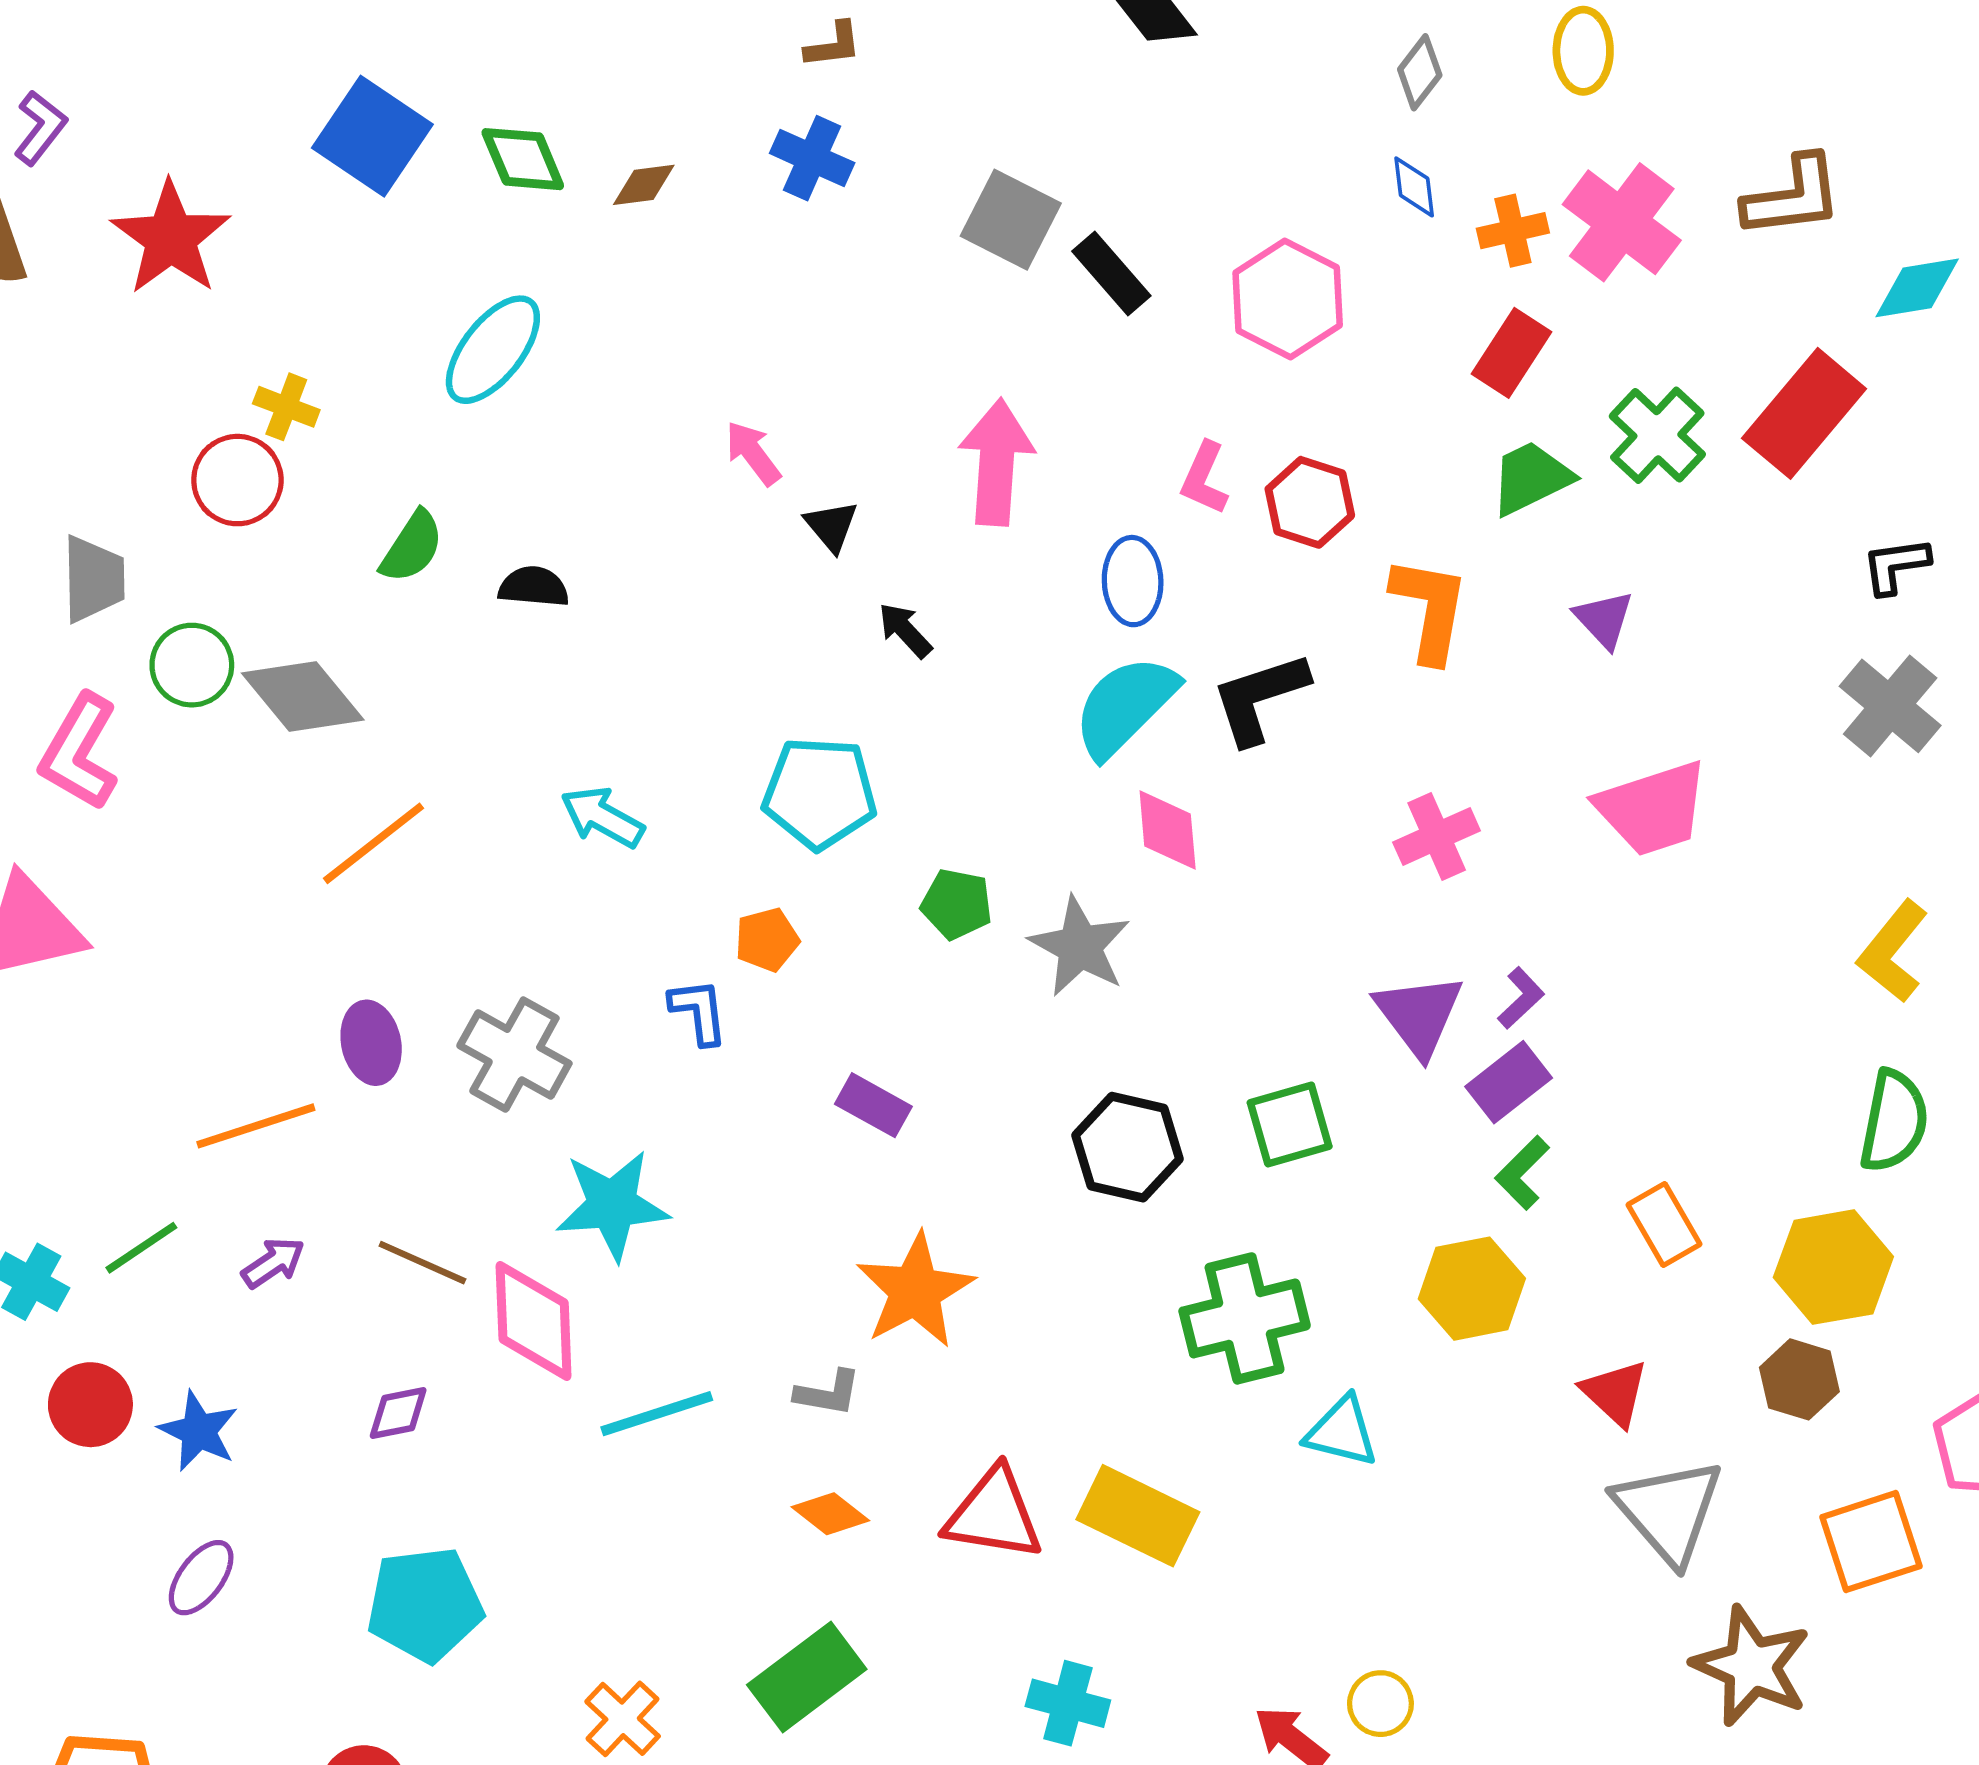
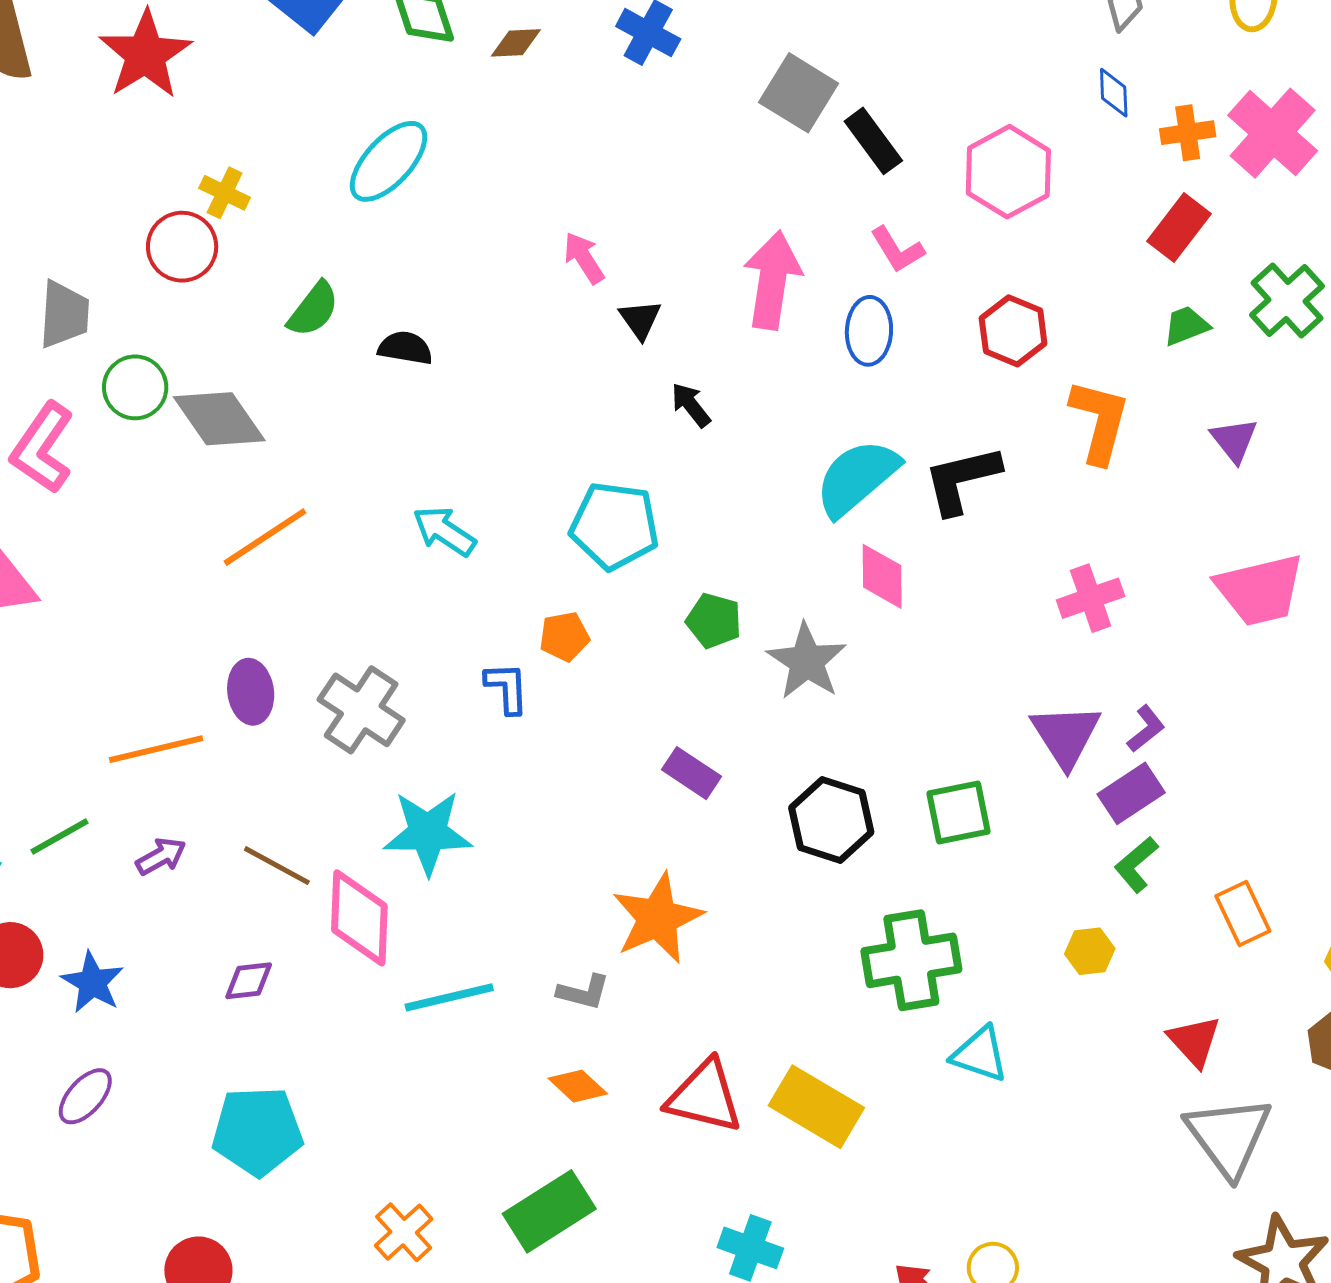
pink L-shape: (1204, 478) -> (897, 250), moved, turned -60
green trapezoid: (1531, 478) -> (1186, 326), size x0.7
blue ellipse: (1133, 581) -> (869, 331), moved
purple rectangle: (873, 1105) -> (692, 773), moved
yellow hexagon: (1472, 1289) -> (1090, 951), size x0.6

